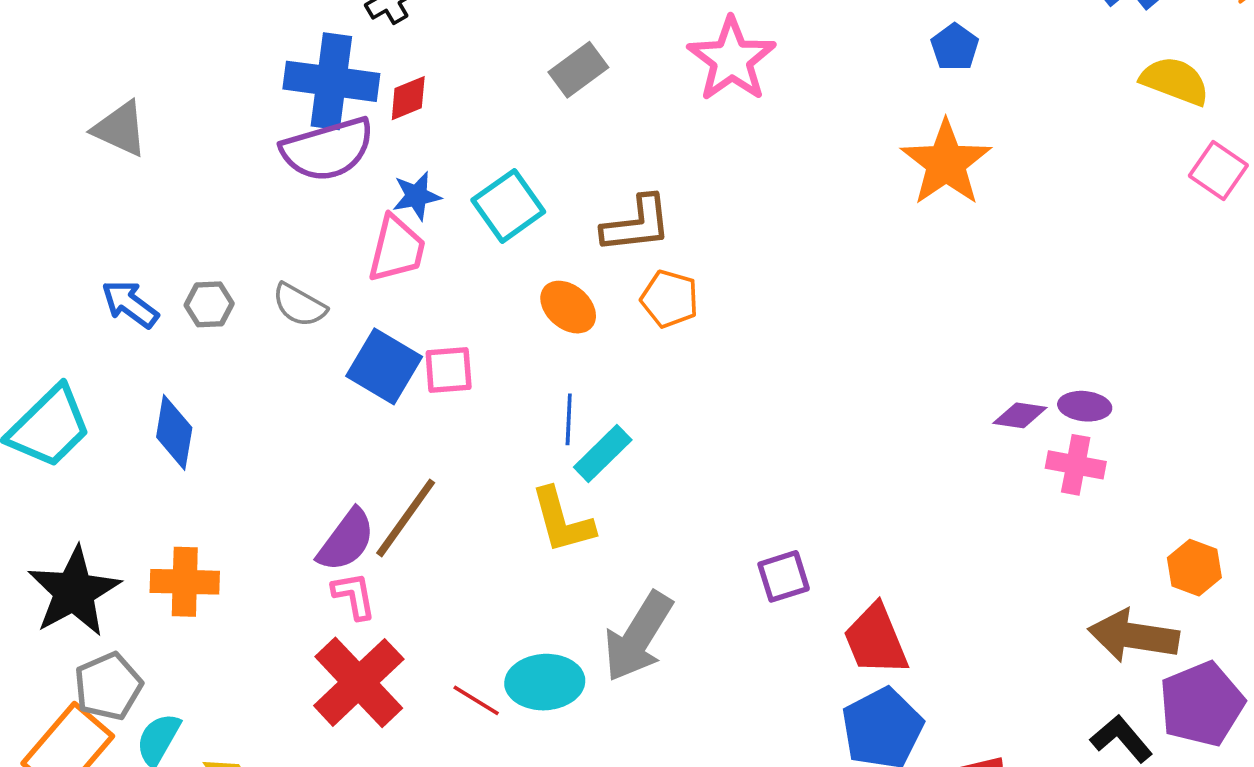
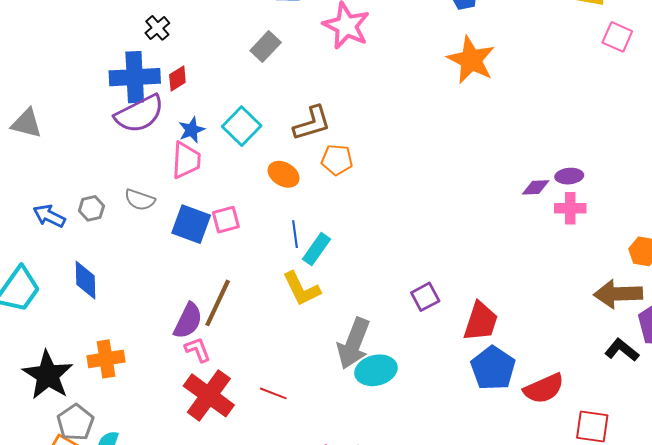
red trapezoid: (876, 640) -> (481, 322), turned -129
cyan ellipse: (545, 682) -> (376, 370), moved

